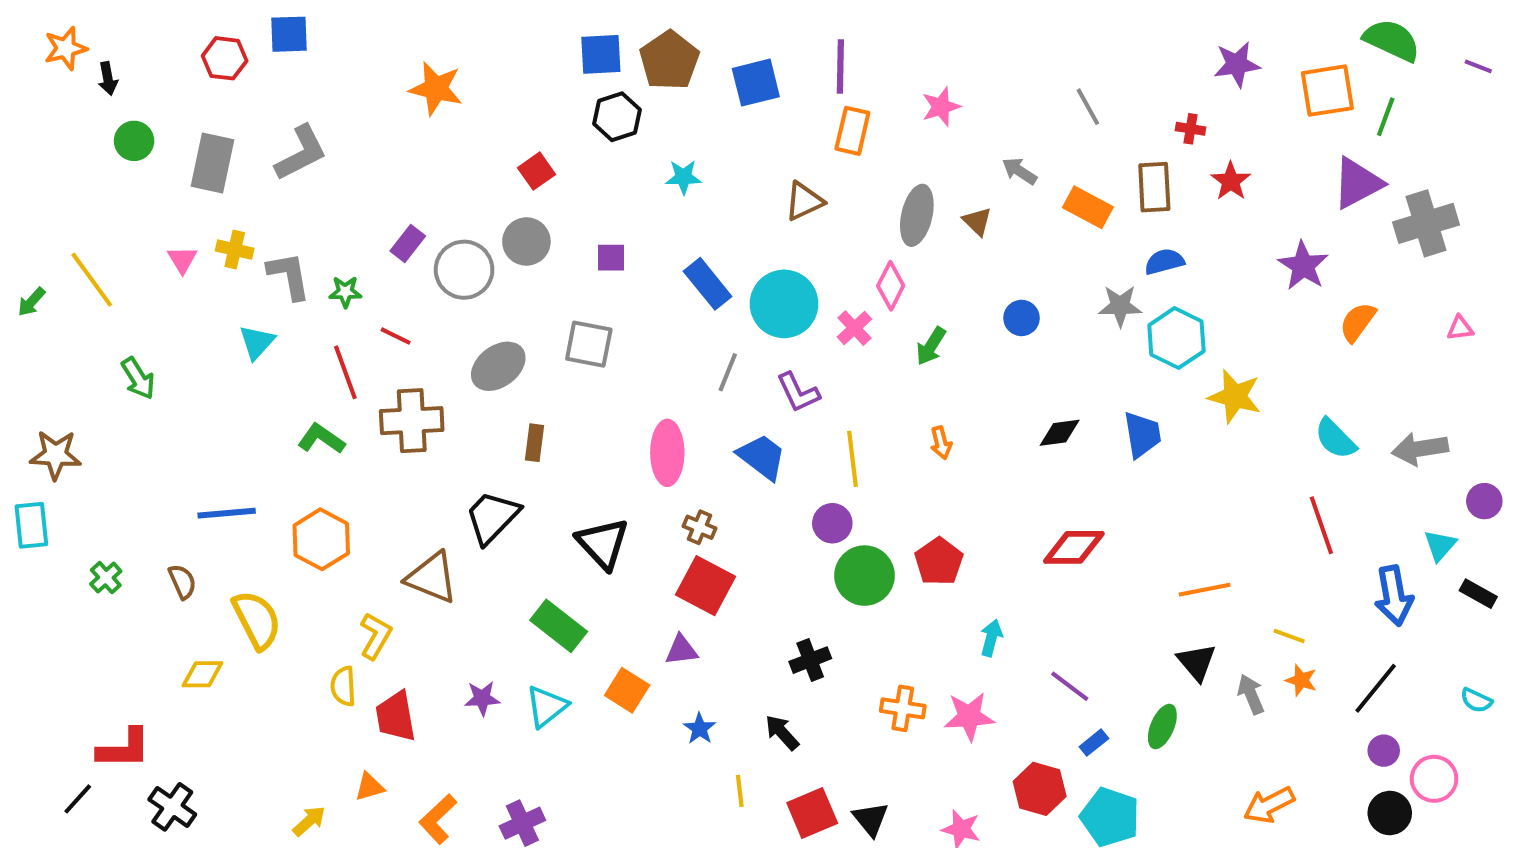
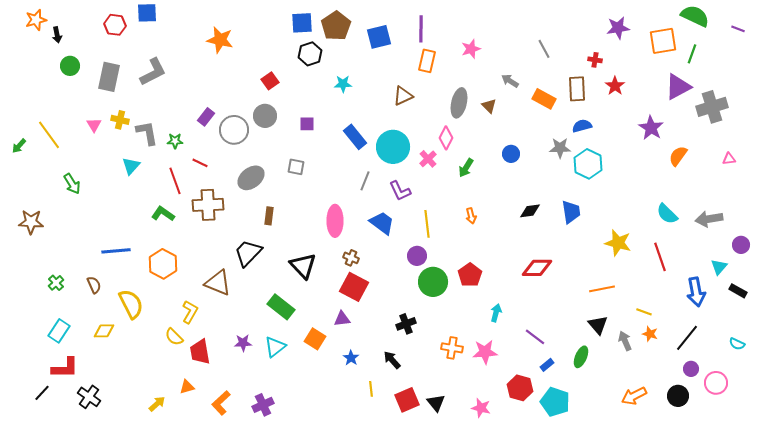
gray square: (589, 344) -> (296, 167), size x0.7
yellow star: (1235, 396) -> (618, 243), moved
cyan rectangle: (31, 525) -> (59, 331), moved, turned 40
yellow semicircle: (343, 686) -> (174, 337), turned -42
black circle: (1390, 813) -> (678, 396), moved

